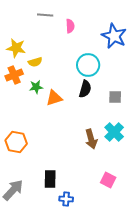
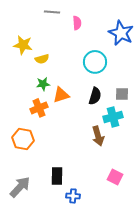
orange cross: (14, 75) -> (39, 108), moved
black semicircle: (85, 89) -> (95, 96), moved
cyan cross: (114, 132) -> (113, 117), moved, turned 30

